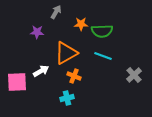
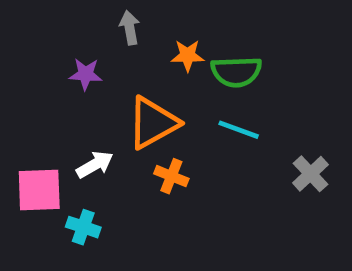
gray arrow: (56, 12) -> (130, 28), turned -40
cyan cross: (67, 98) -> (83, 227), moved, turned 32

